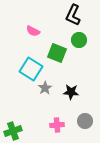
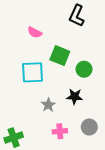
green circle: (79, 40) -> (84, 69), moved
cyan square: (31, 69) -> (33, 72), turned -35
gray star: (45, 88) -> (48, 105), moved

